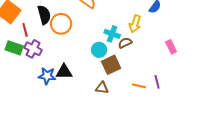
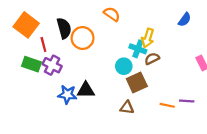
yellow arrow: (135, 24) -> (148, 38), moved
purple line: (157, 82) -> (187, 101), turned -72

